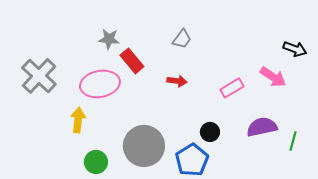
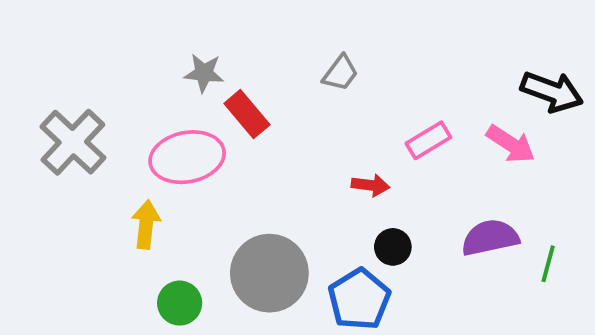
black arrow: (295, 49) -> (552, 92), size x1.4
red arrow: (177, 81) -> (370, 185), moved
pink rectangle: (232, 88) -> (428, 140), moved

